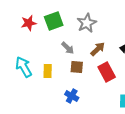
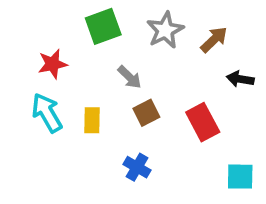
red star: (29, 23) -> (53, 64), moved
brown arrow: (98, 49) -> (214, 40), moved
brown square: (77, 67) -> (146, 113), turned -32

